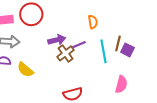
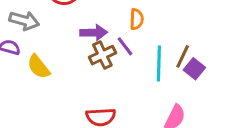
orange semicircle: (93, 22) -> (137, 19), moved
purple line: (79, 45) -> (125, 46), turned 64

